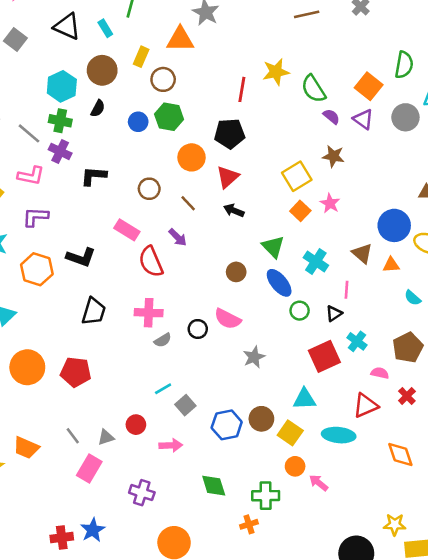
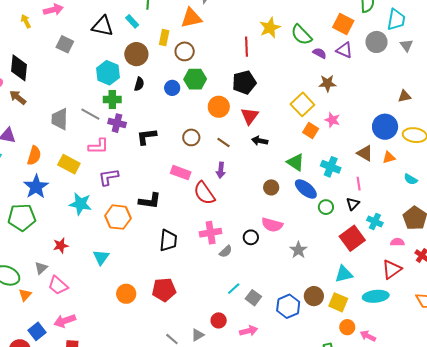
purple arrow: (178, 237) -> (221, 170), turned 63
orange circle: (27, 367) -> (126, 294), size x0.7

